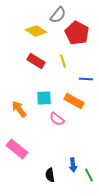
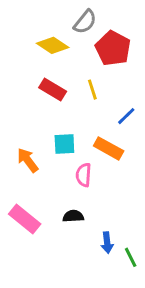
blue line: (86, 79) -> (126, 116), turned -48
pink semicircle: (57, 119) -> (84, 175), turned 56
black semicircle: (50, 175) -> (73, 216), moved, turned 96

